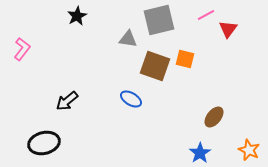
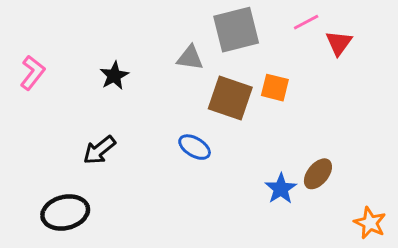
black star: (77, 16) -> (114, 76), moved
blue star: (200, 153) -> (281, 189), moved

